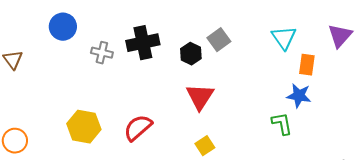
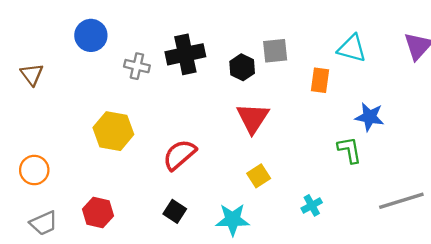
cyan triangle: (284, 38) -> (352, 48), turned -40
gray square: (219, 40) -> (275, 51), turned 30
orange rectangle: (307, 65) -> (320, 80), moved
yellow hexagon: (84, 127) -> (113, 131), moved

